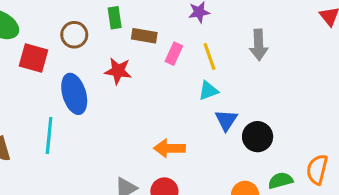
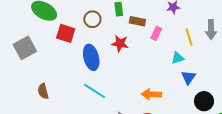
yellow line: (210, 57) -> (189, 37), moved
cyan line: (49, 135) -> (94, 91), moved, turned -65
black circle: (258, 137) -> (204, 101), moved

